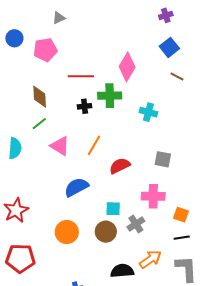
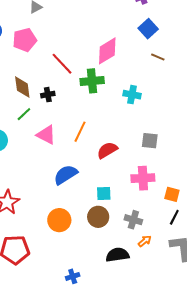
pink diamond: (127, 67) -> (107, 51), turned 32
red line: (81, 76) -> (62, 64), turned 50
black cross: (85, 106) -> (48, 95), moved
gray cross: (136, 224) -> (133, 220), moved, turned -36
black line: (182, 238) -> (174, 217), turned -49
orange arrow: (150, 259) -> (145, 241), size x0.6

